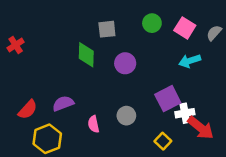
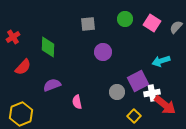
green diamond: (86, 55) -> (48, 47), moved
cyan arrow: (190, 61) -> (161, 61), moved
red semicircle: (28, 110) -> (23, 67), moved
gray circle: (126, 116) -> (117, 92), moved
yellow hexagon: (47, 139) -> (21, 114), moved

